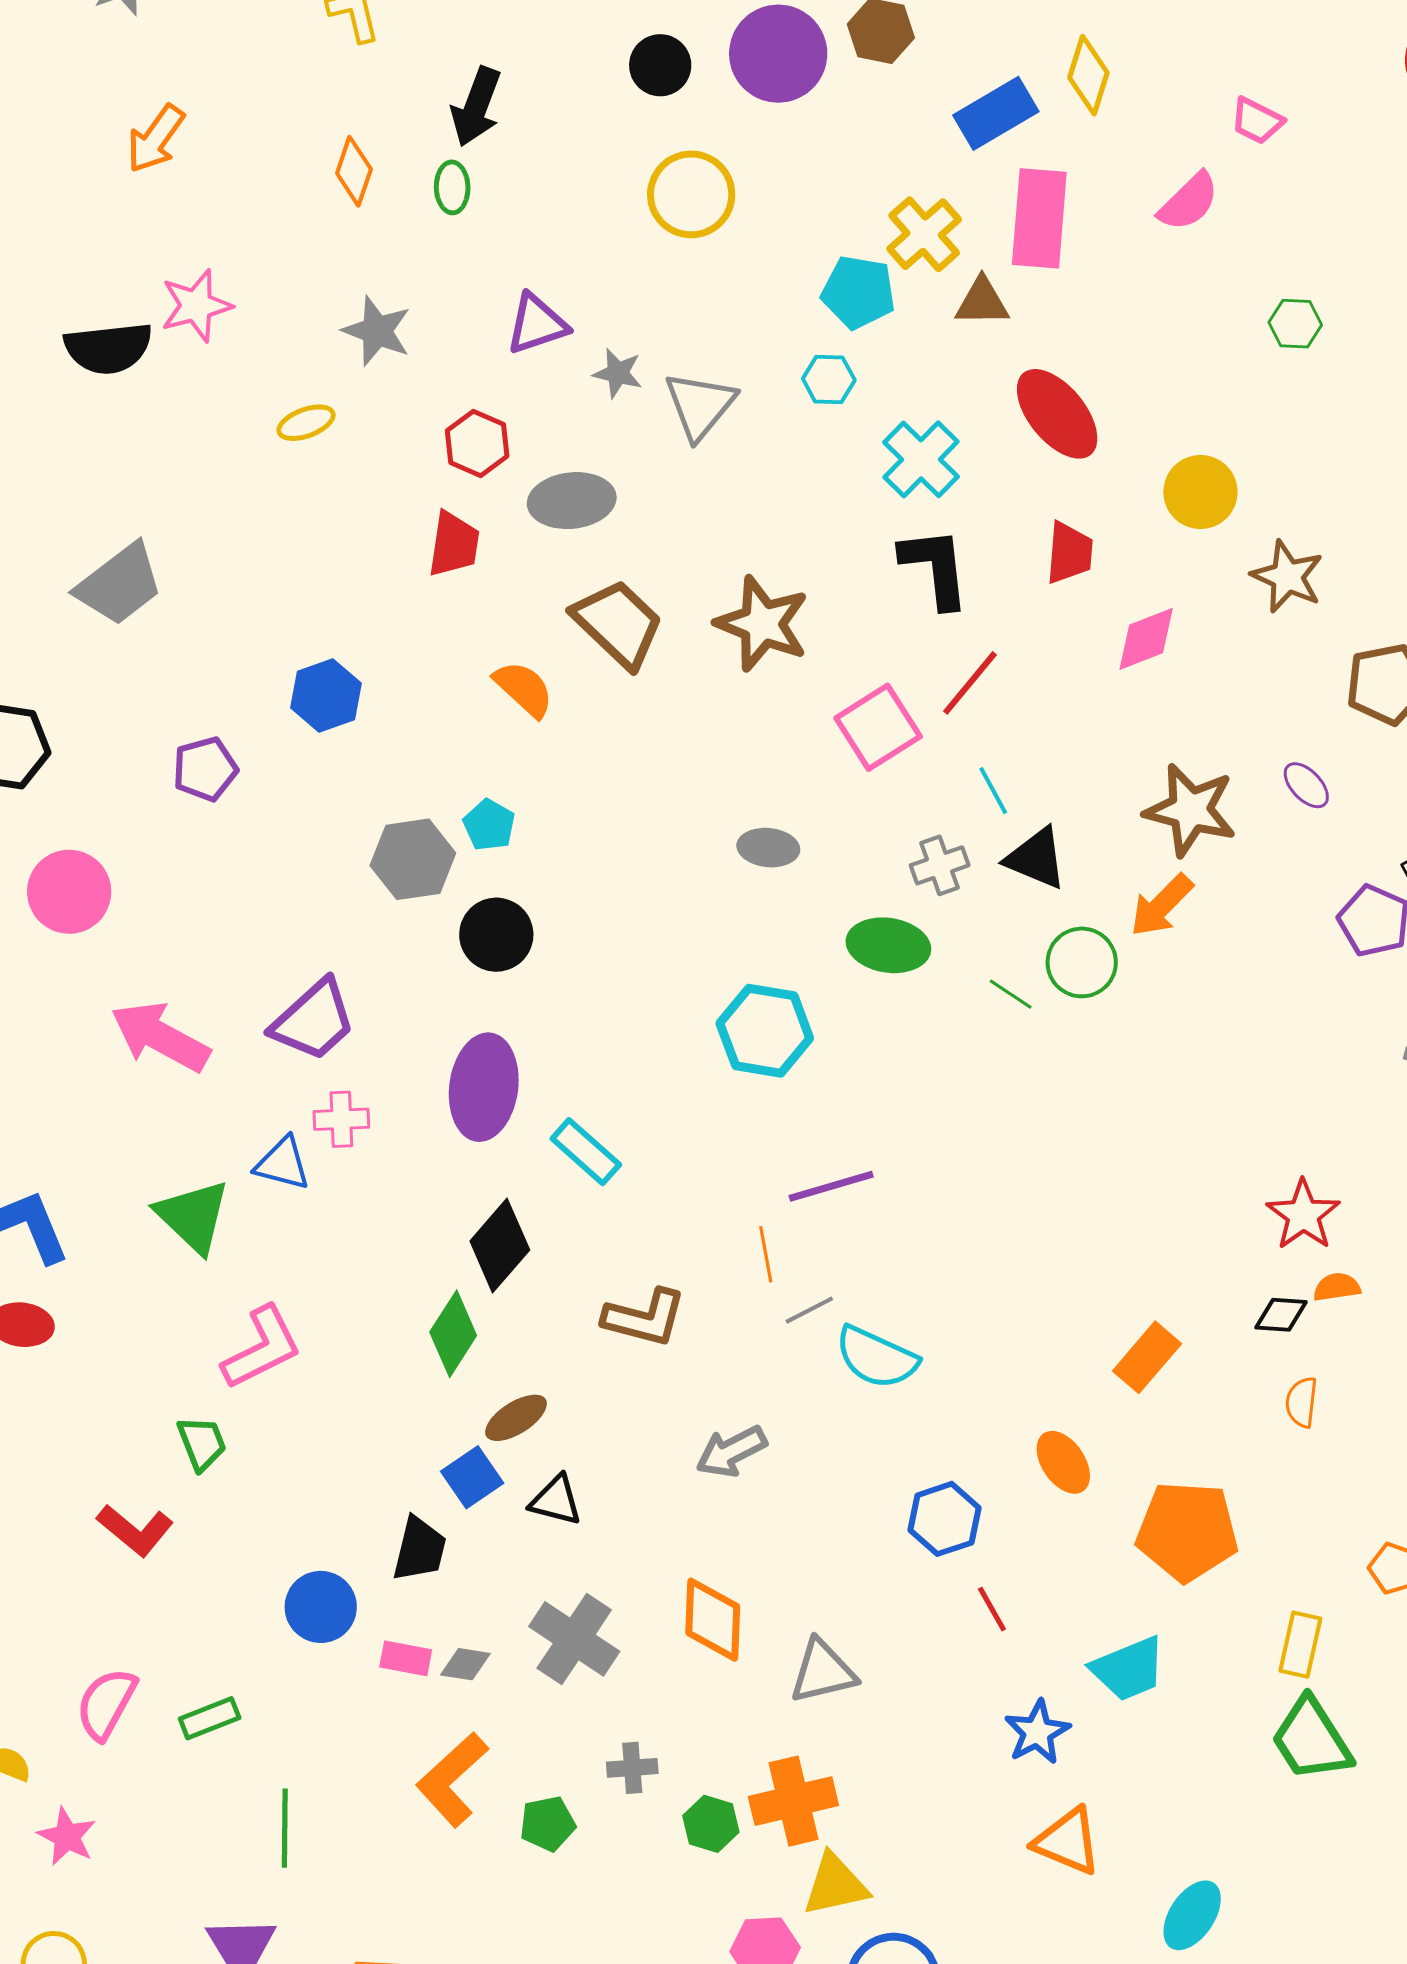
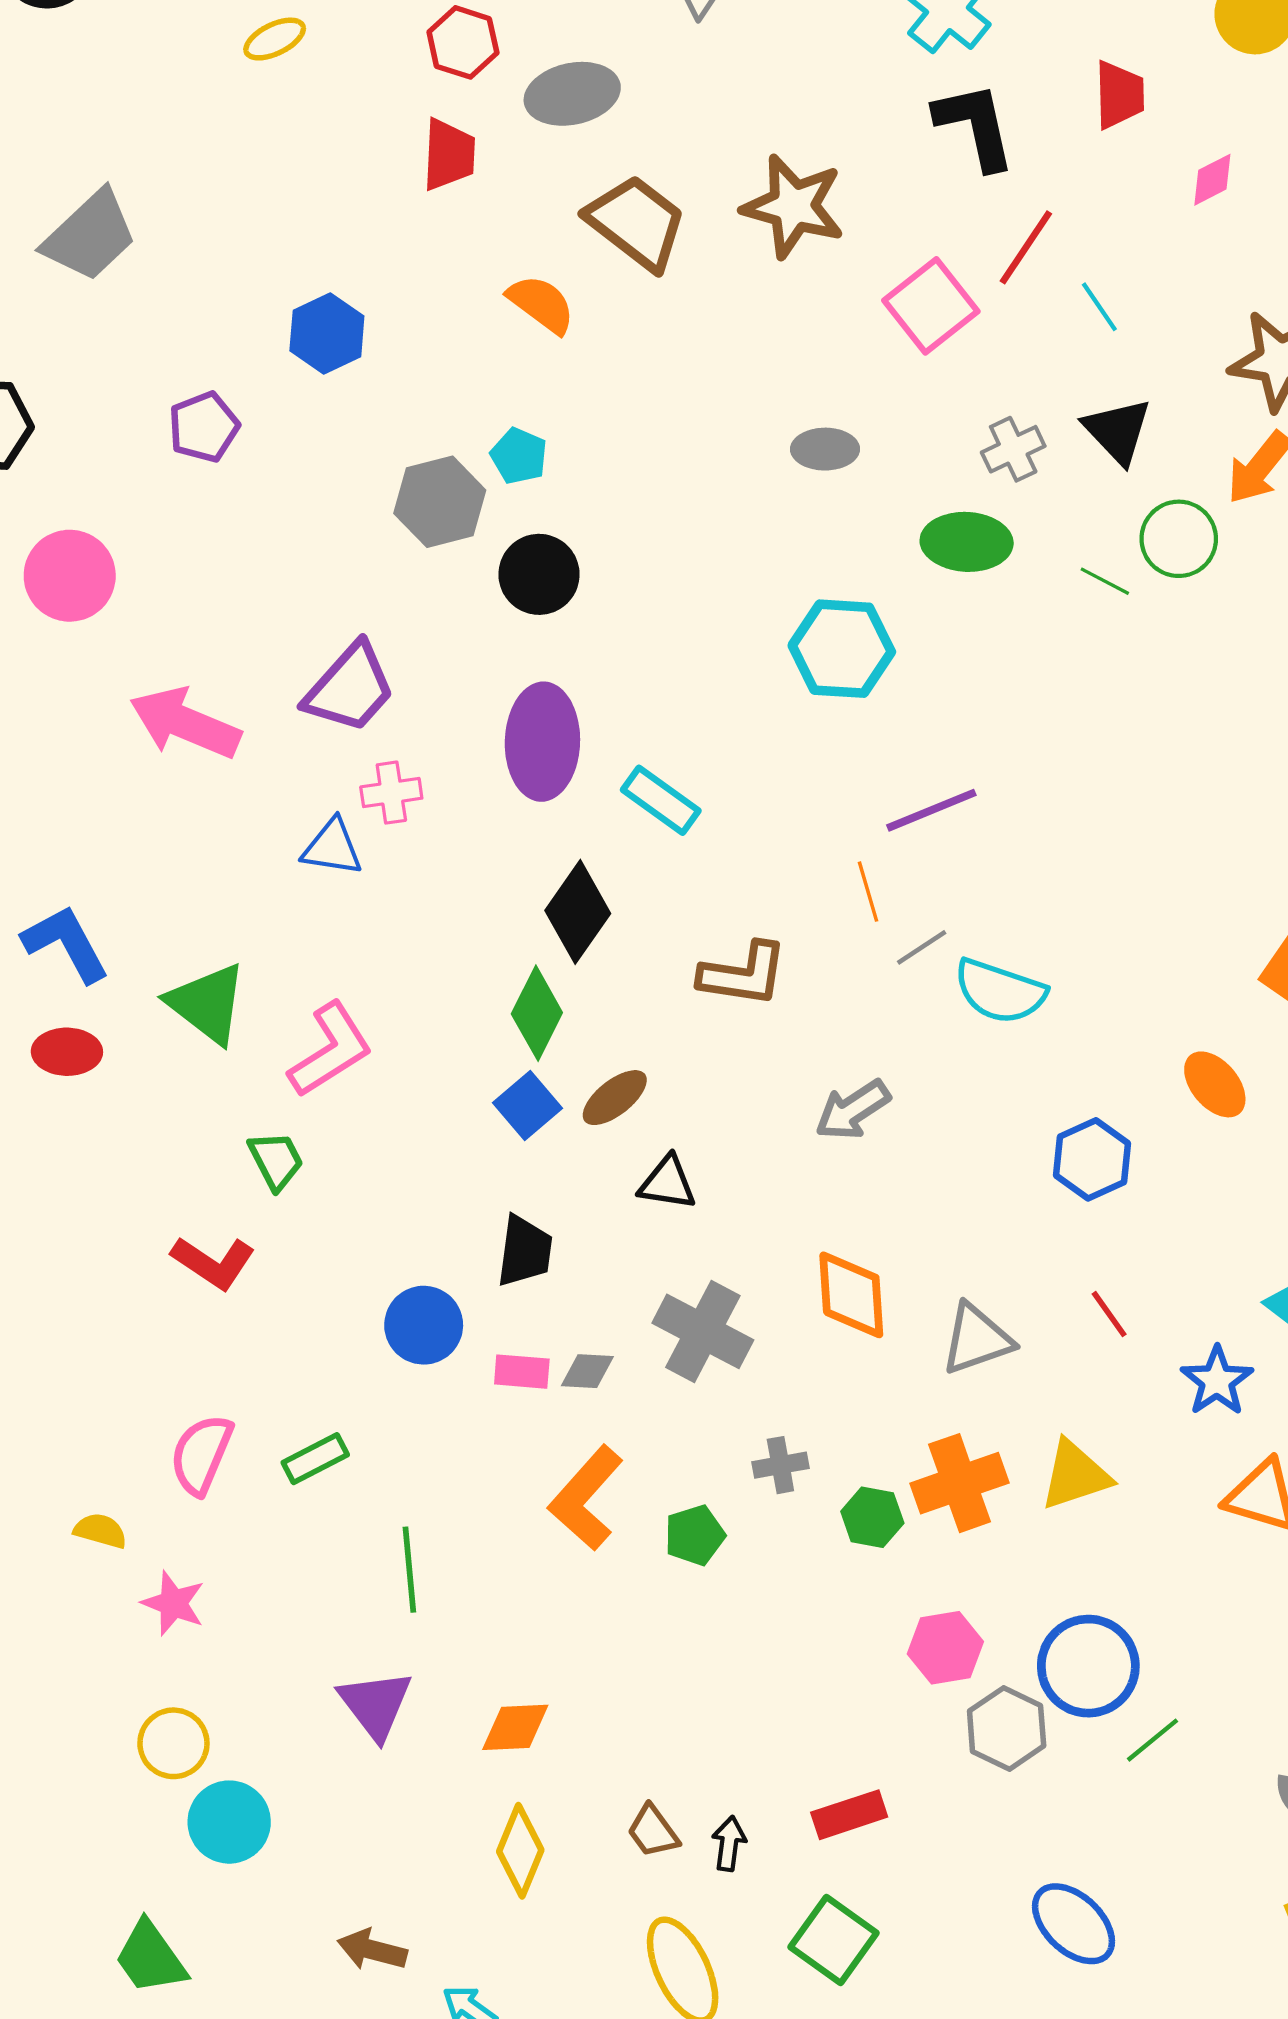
pink diamond: (1146, 639) -> (1212, 180), size x0.7
cyan line: (993, 791) -> (1099, 307), moved
black triangle: (1036, 858) -> (1117, 431), turned 30
green triangle: (193, 1216) -> (207, 1003), moved
blue square: (472, 1477) -> (528, 1105), moved
red line: (992, 1609) -> (1109, 1314), moved
yellow triangle: (835, 1885) -> (1075, 1475), moved

